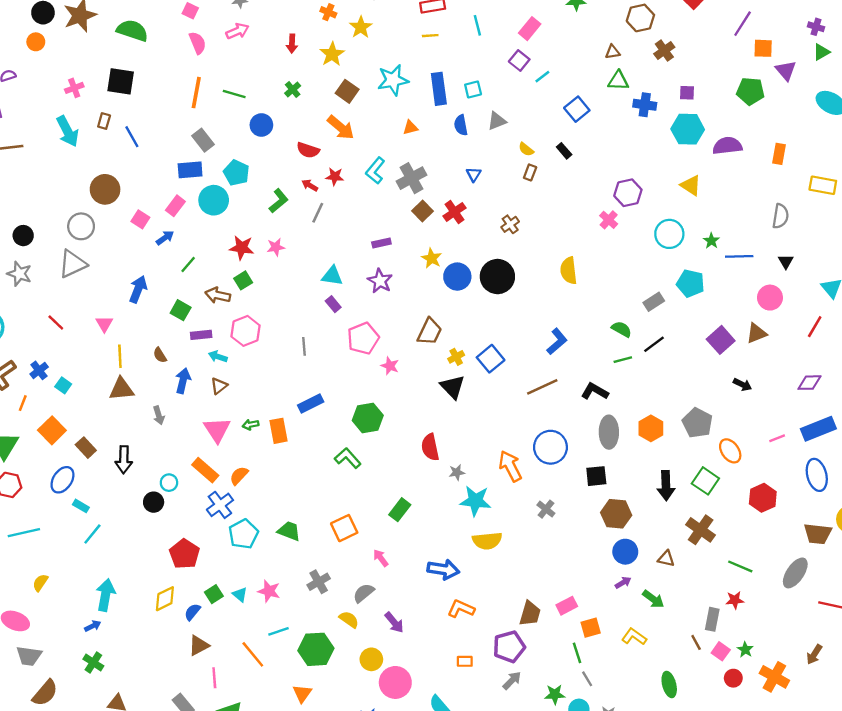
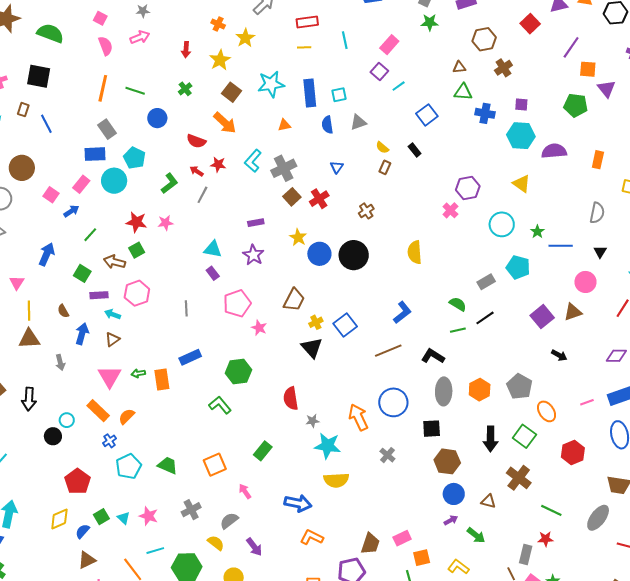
blue cross: (220, 505) -> (109, 441), size x0.6

